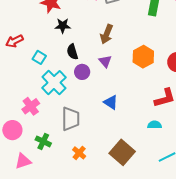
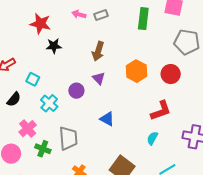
black semicircle: (72, 52) -> (14, 99), moved, turned -119
cyan cross: (54, 83) -> (49, 103), size x0.7
cyan semicircle: (154, 125) -> (152, 138), turned -56
green cross: (43, 141) -> (43, 149), moved

